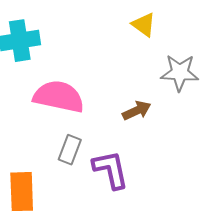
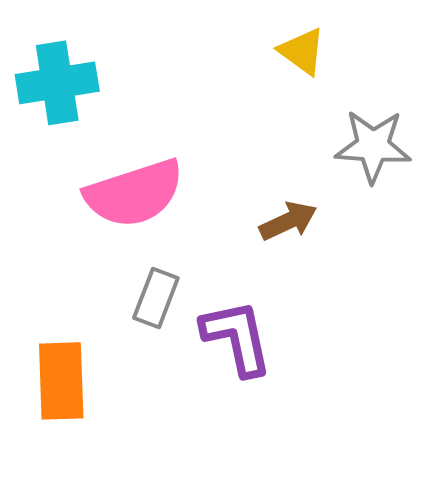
pink semicircle: (59, 97) -> (134, 193), turned 150

